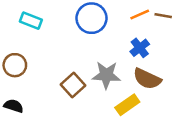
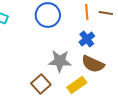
orange line: (140, 14) -> (87, 12), turned -70
brown square: (73, 85) -> (41, 84), moved

